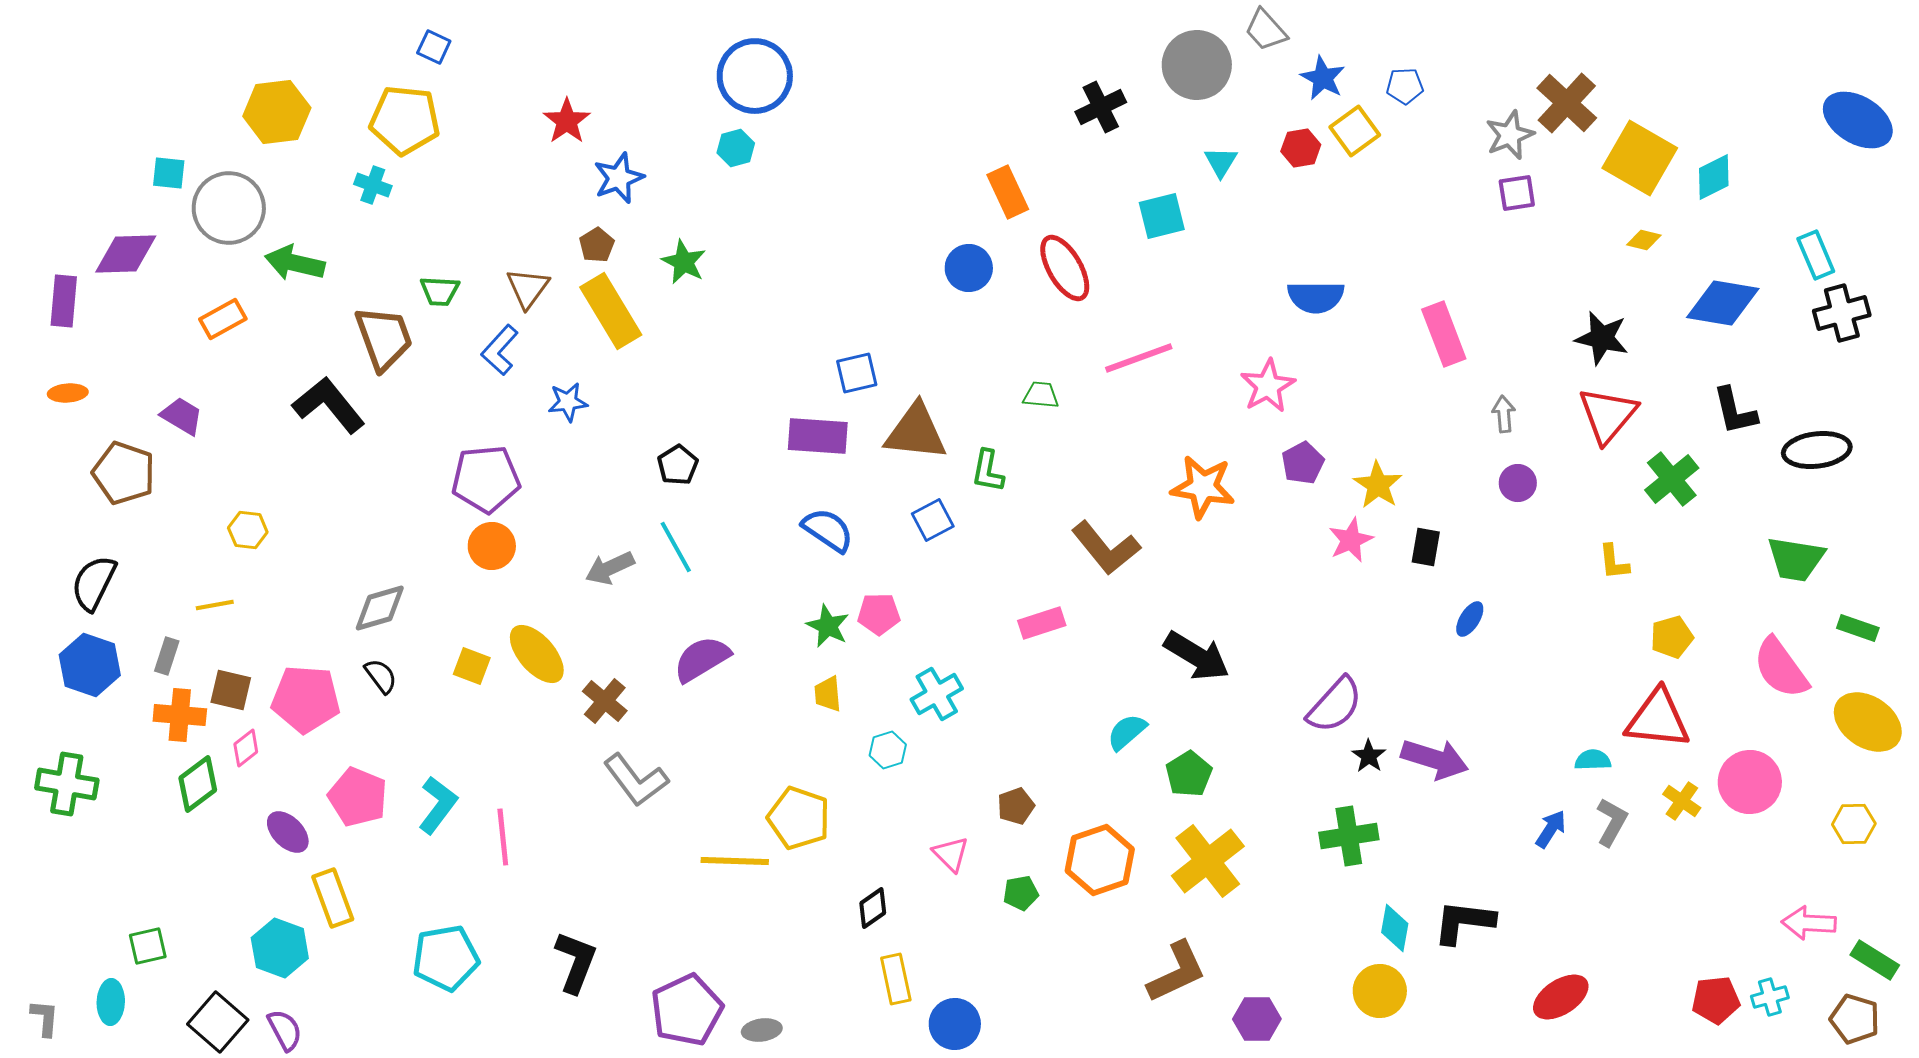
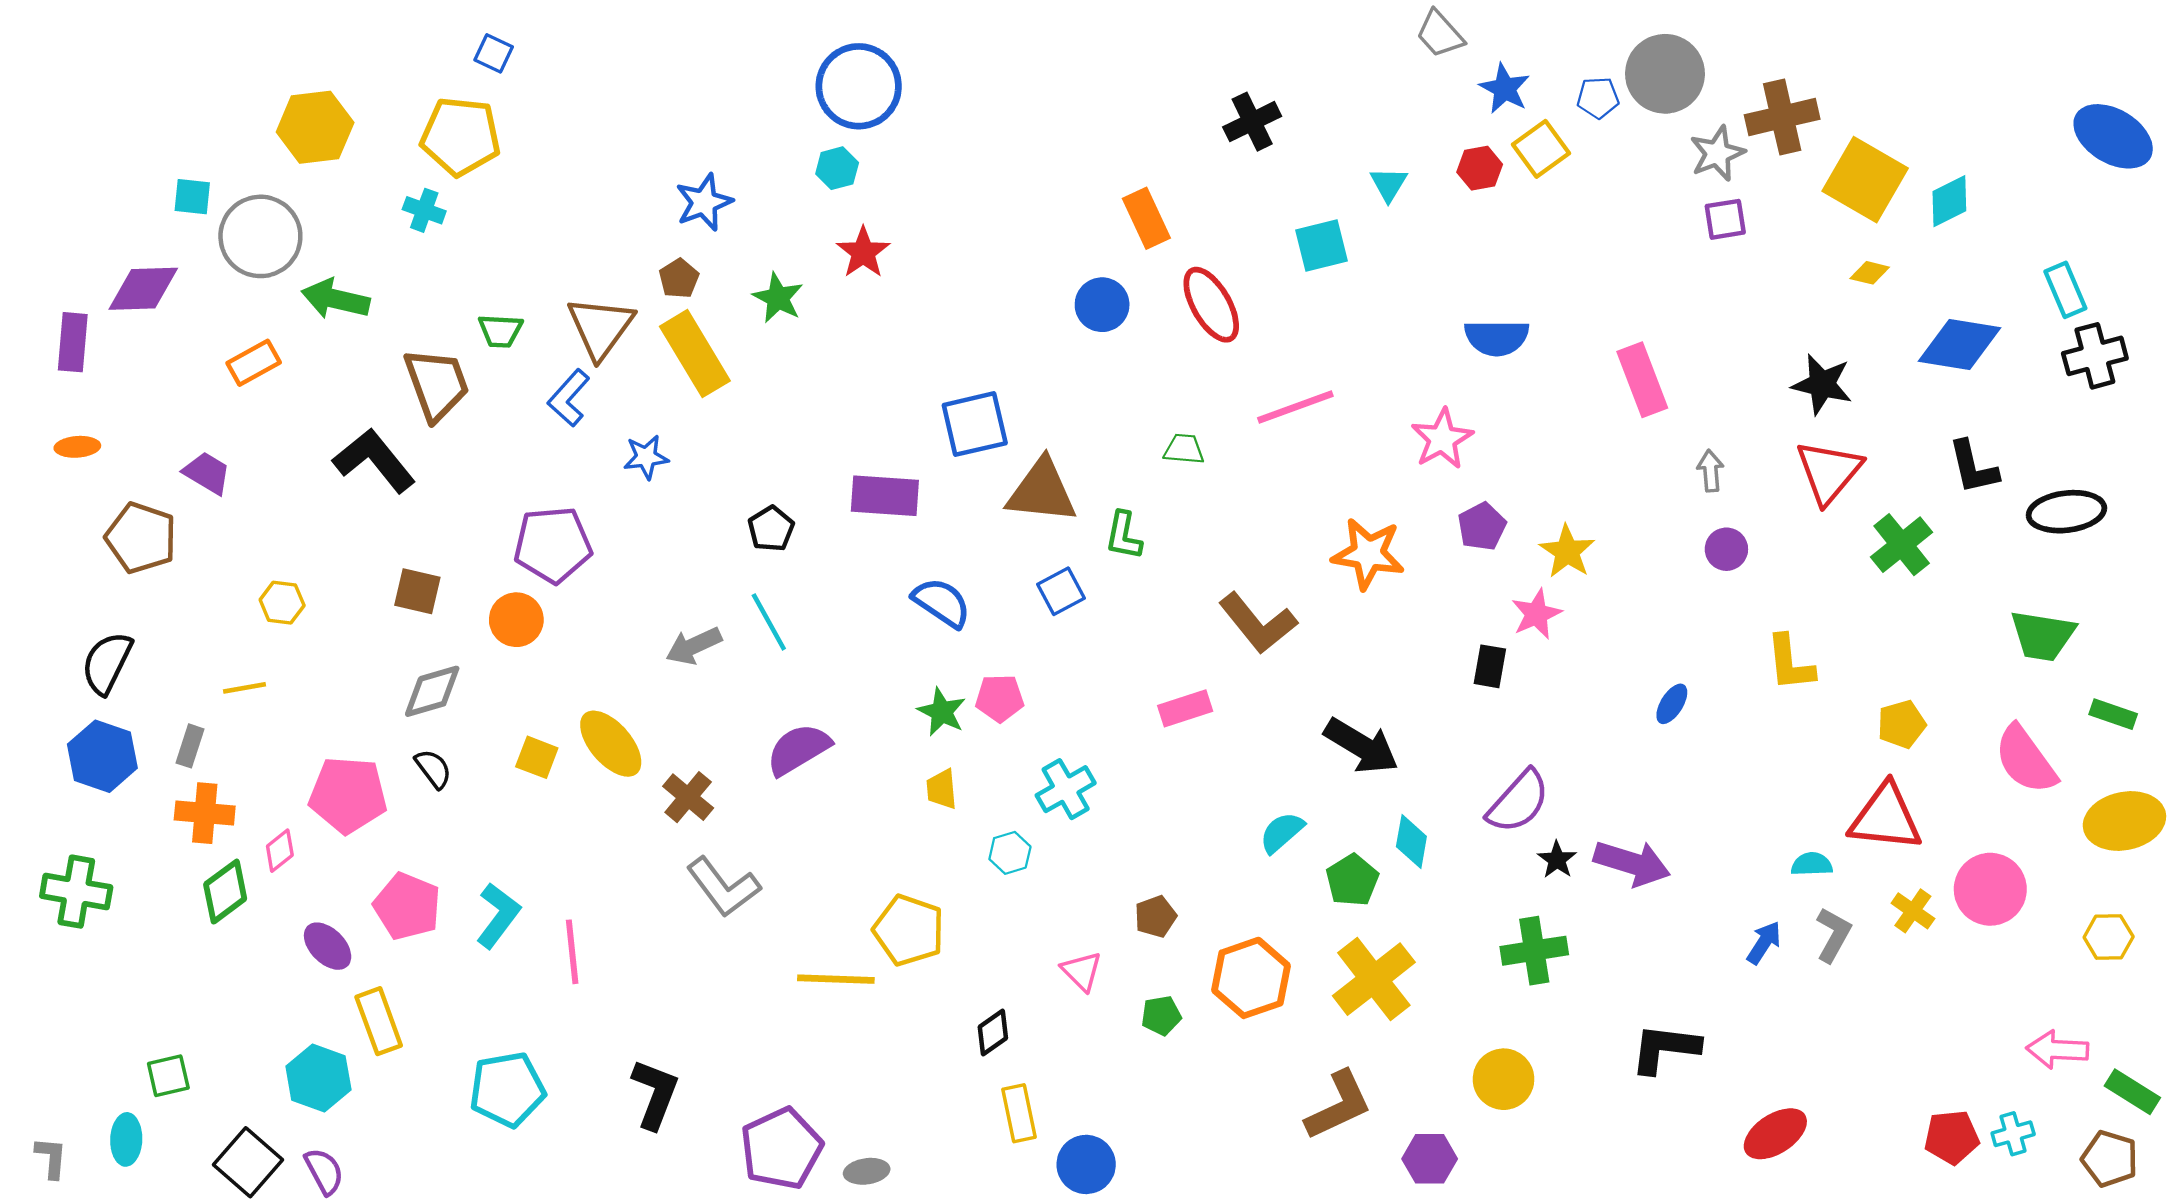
gray circle: (1197, 65) -> (1665, 74), moved
brown cross: (1567, 103) -> (1782, 117), turned 34
red star: (567, 121) -> (863, 252), moved
brown triangle: (528, 288) -> (600, 327), size x1.4
blue square: (857, 373) -> (975, 424), size x1.4
purple rectangle: (818, 436) -> (885, 496), moved
orange circle: (492, 546) -> (516, 620), moved
black rectangle: (1426, 547) -> (1490, 666), moved
yellow L-shape: (1614, 562) -> (1790, 663), moved, size x1.4
brown square: (231, 690) -> (417, 591), moved
yellow ellipse: (1868, 722) -> (2124, 821), turned -46
cyan diamond: (1395, 928) -> (1411, 841), moved
yellow circle: (1380, 991) -> (1504, 1079), moved

